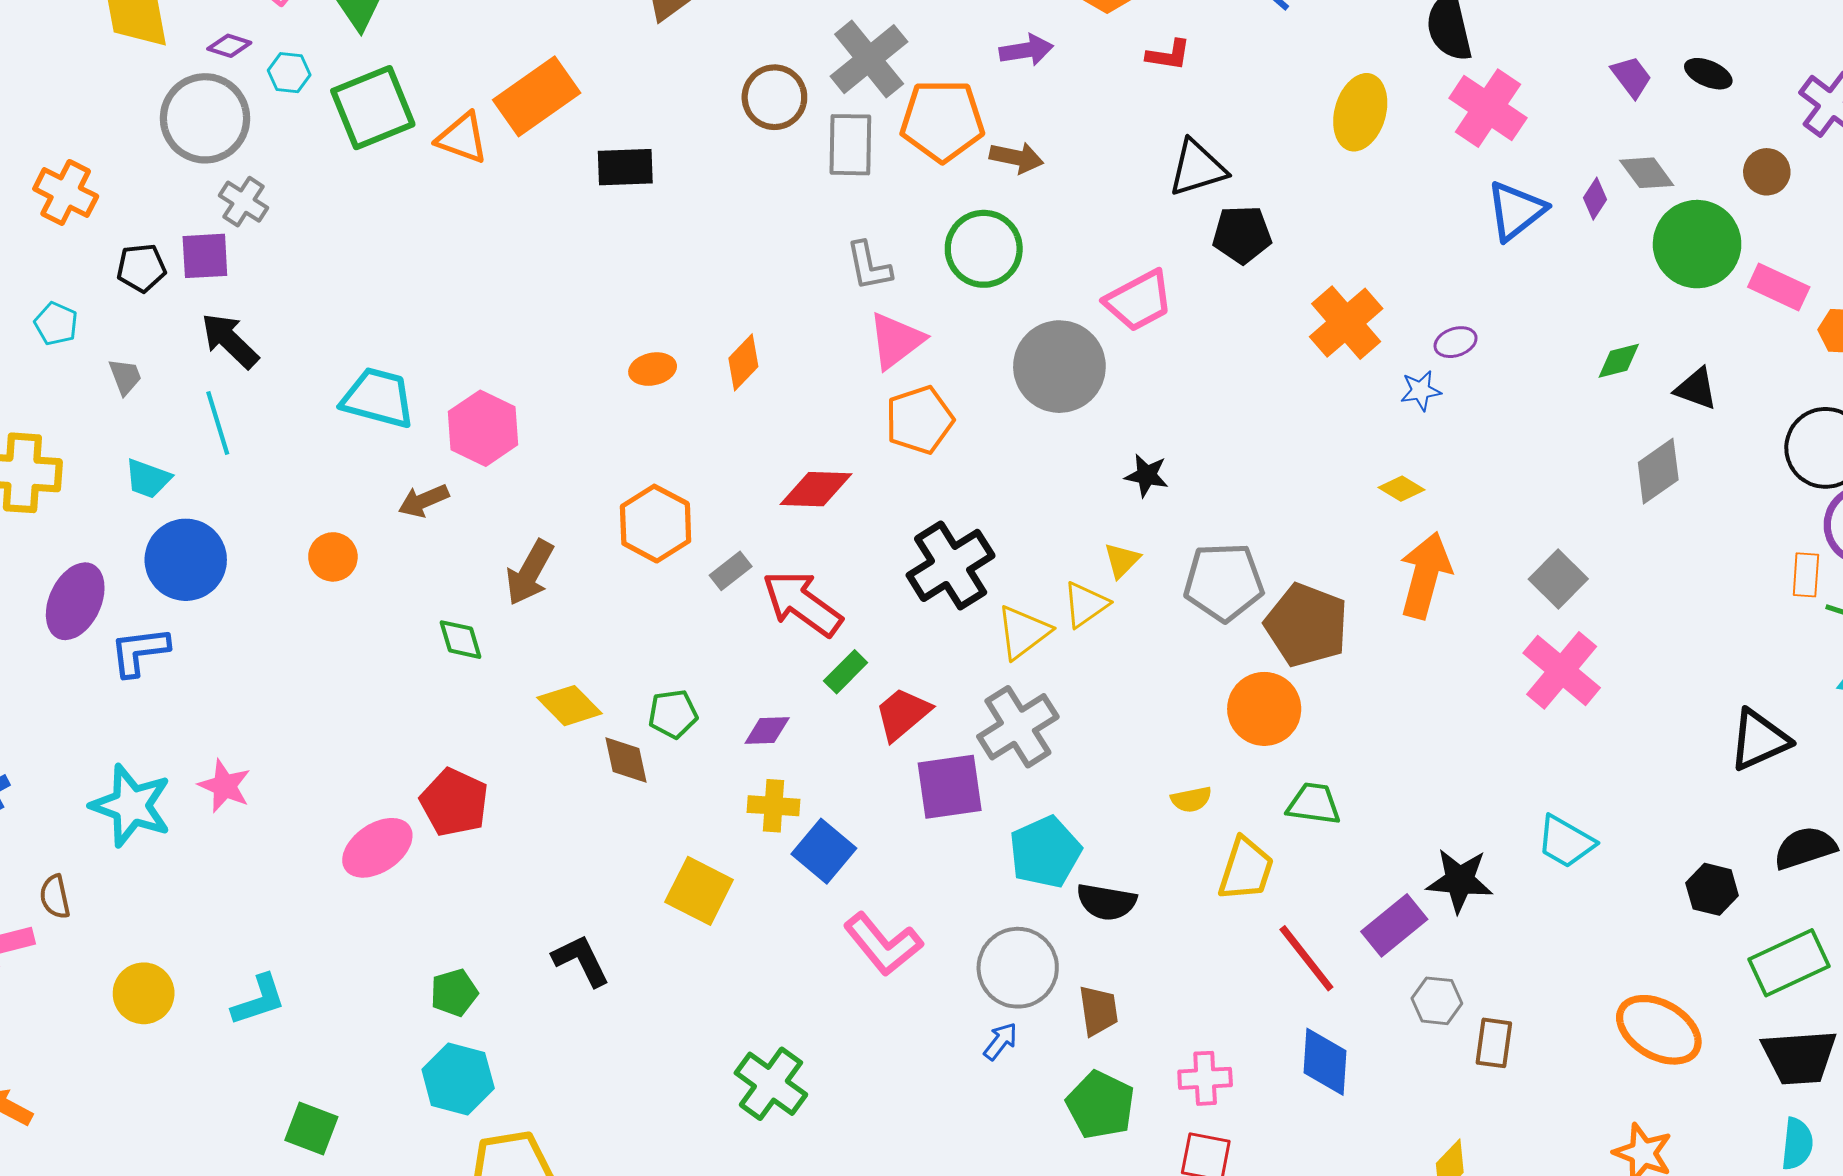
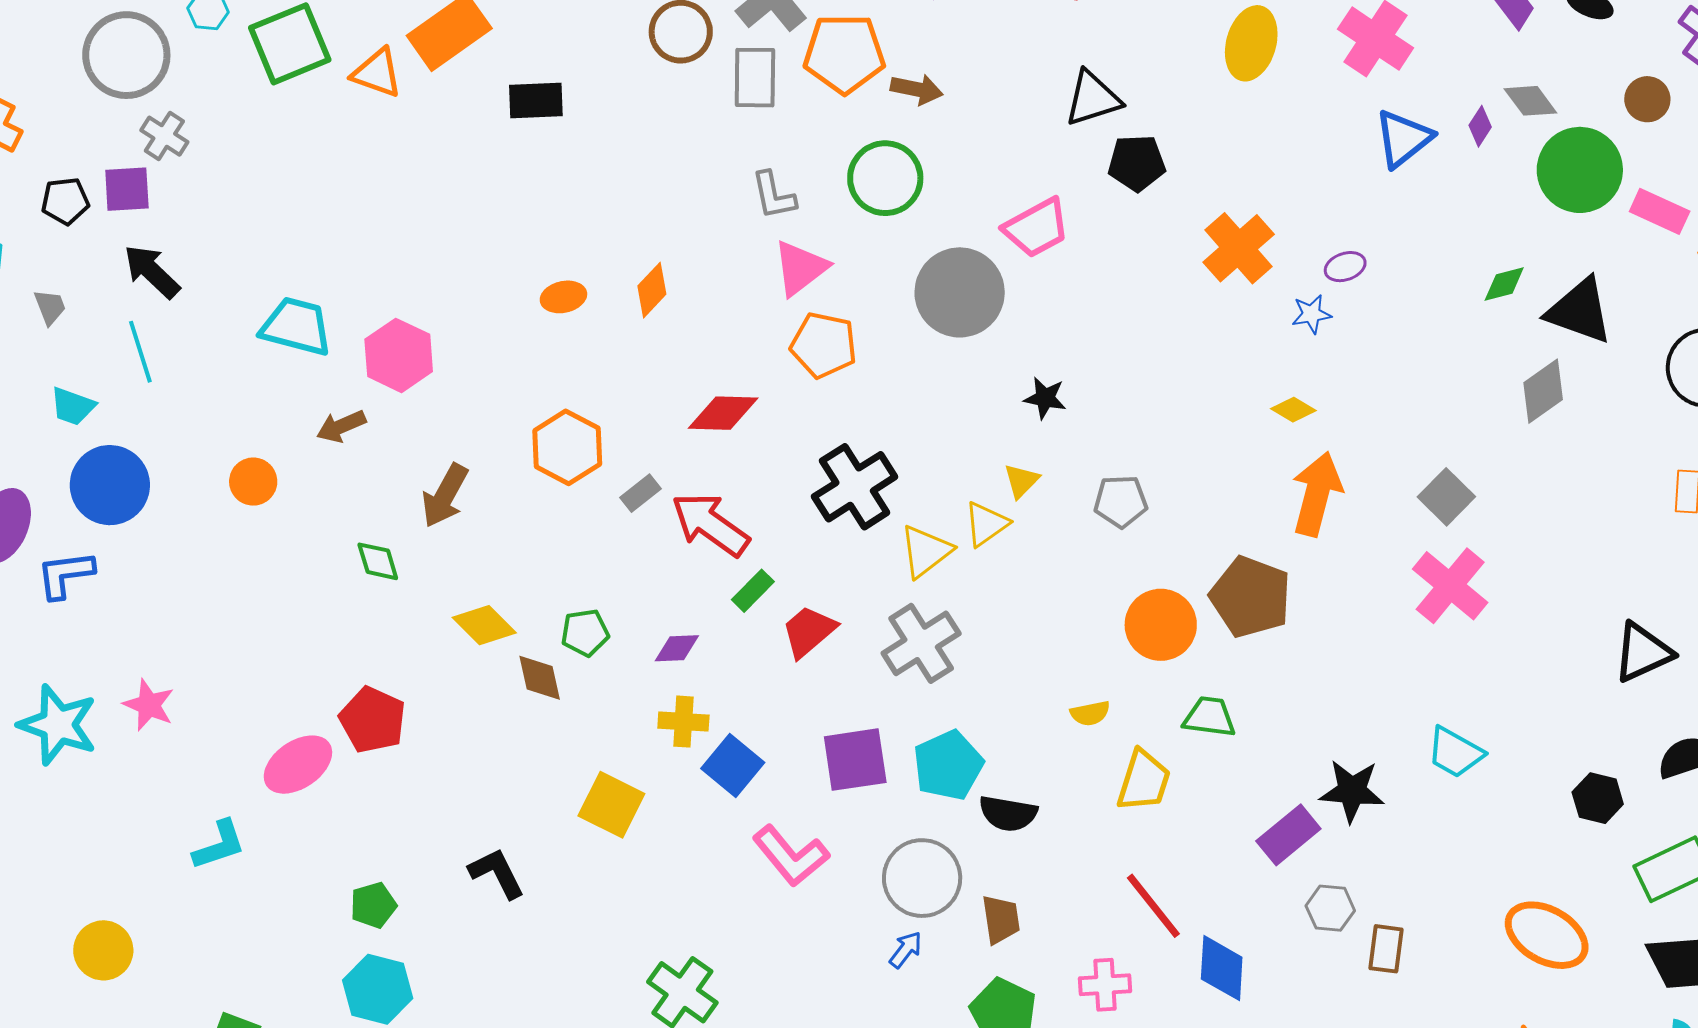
black triangle: (1696, 389) -> (1580, 311), size x1.6
orange pentagon: (920, 420) -> (824, 345), turned 30
gray pentagon: (1224, 582) -> (1121, 501), size x0.7
brown pentagon: (1306, 625) -> (1251, 597), moved
purple square: (950, 787) -> (855, 760), moved
red line: (1306, 958) -> (1153, 906), moved
yellow circle: (144, 993) -> (103, 950), moved
cyan L-shape: (259, 1000) -> (219, 845), moved

